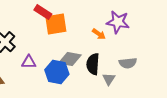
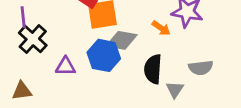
gray diamond: (70, 59) -> (122, 40), moved
blue hexagon: (57, 72) -> (104, 55), moved

